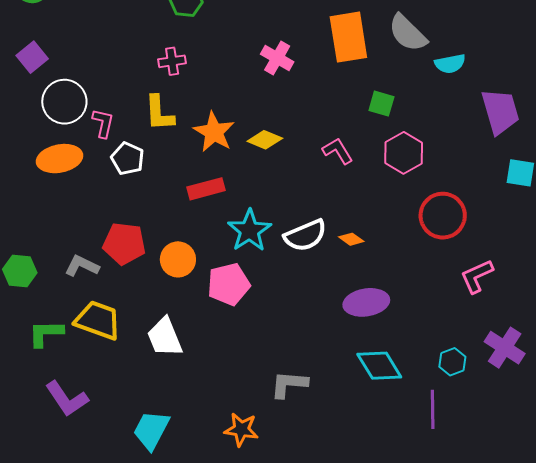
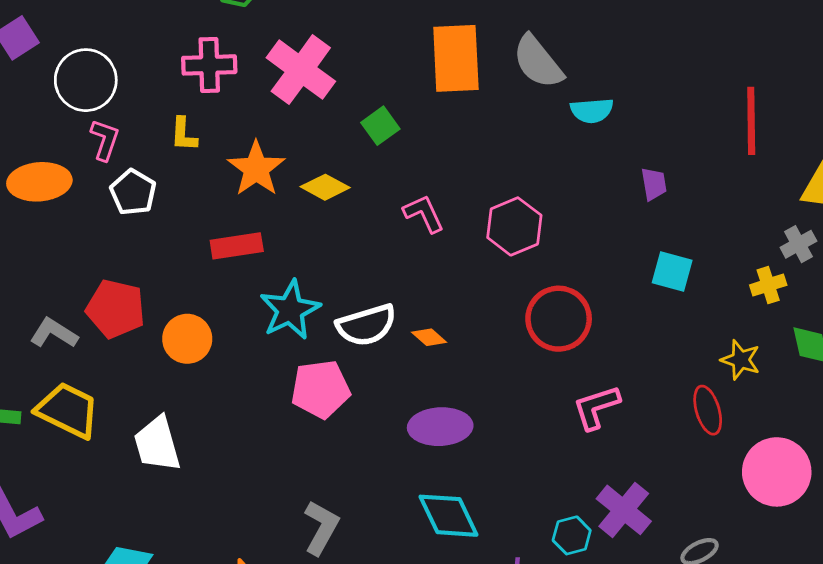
pink cross: (277, 58) -> (301, 70), moved, size x1.5
pink cross: (172, 61) -> (209, 65), size x1.4
white circle: (64, 102) -> (86, 80), moved
green square: (381, 104) -> (380, 126), moved, turned 32
purple trapezoid: (500, 111) -> (654, 184), size x0.5
yellow L-shape: (159, 113) -> (184, 134), size x0.7
pink pentagon: (229, 284) -> (321, 389), moved
cyan hexagon: (452, 362) -> (572, 535), moved
gray L-shape: (289, 384) -> (321, 528), turned 108

